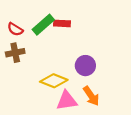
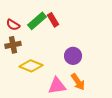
red rectangle: (62, 23) -> (53, 20), turned 56
yellow diamond: (54, 81) -> (31, 66), moved

